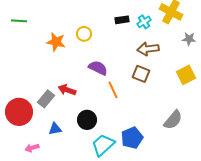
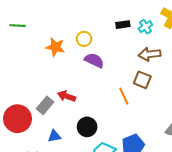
purple semicircle: (98, 68) -> (94, 60), moved
orange line: (113, 90) -> (124, 96), moved

